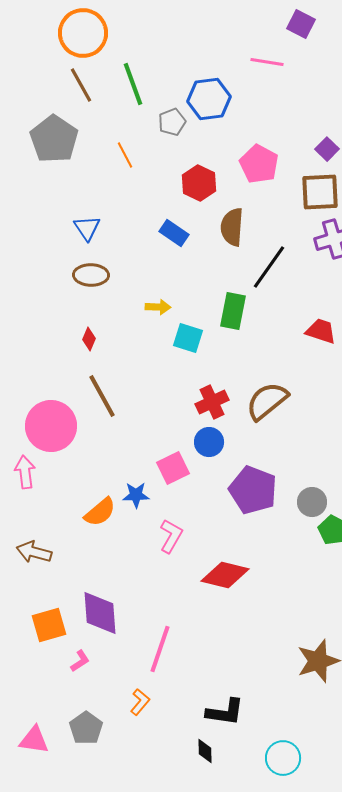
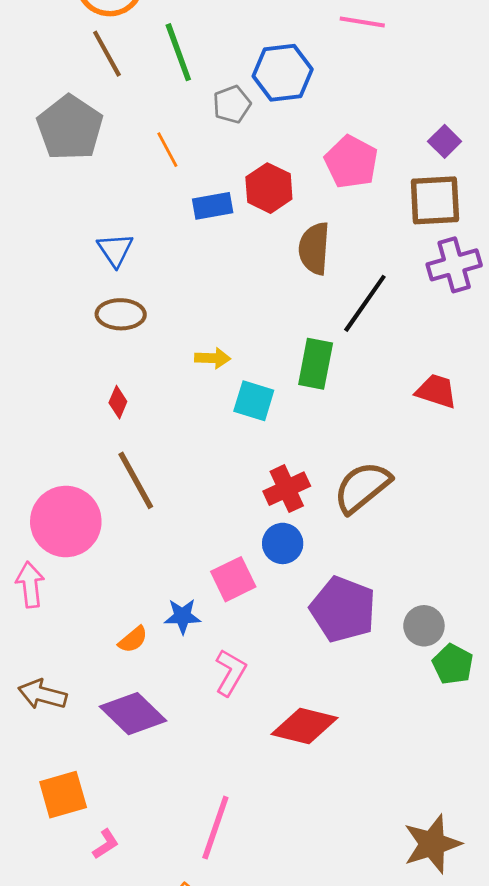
blue rectangle: (174, 233) -> (213, 206), moved, turned -44
orange semicircle: (100, 512) -> (133, 640), size x0.7
purple diamond: (100, 613) -> (133, 714), moved, turned -42

